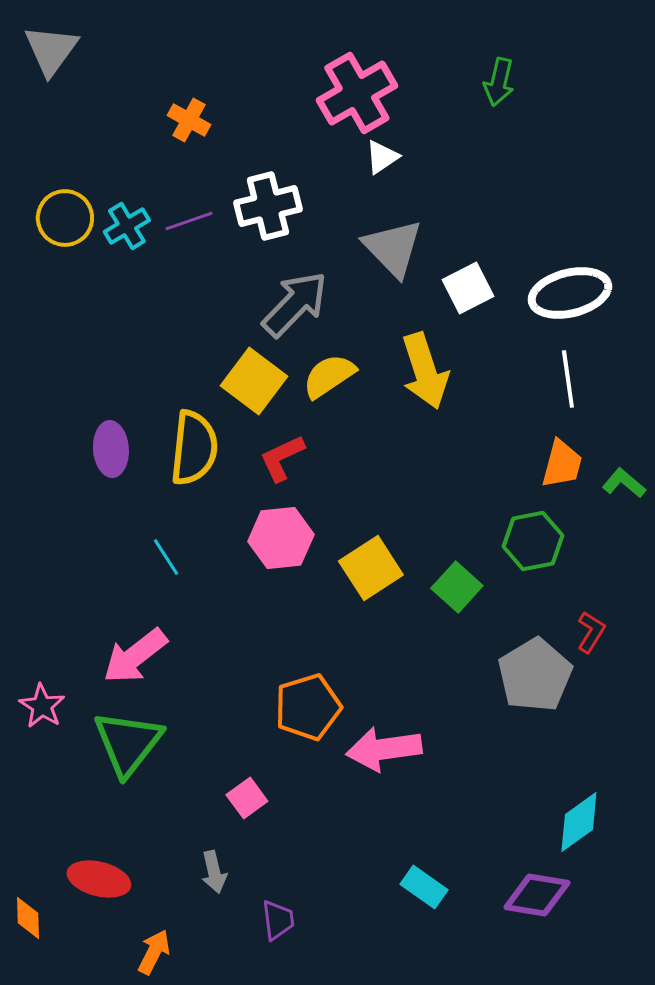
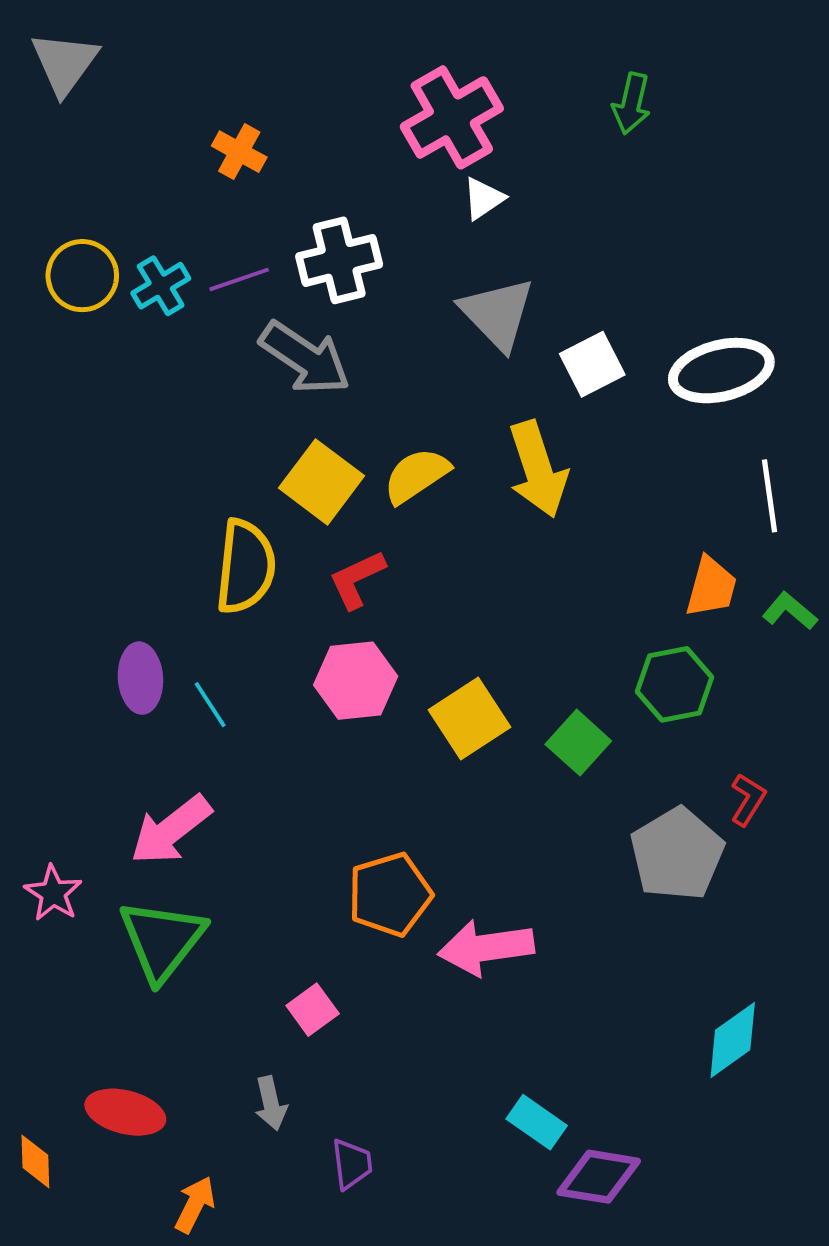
gray arrow: (295, 304) -> (305, 358), moved, turned 80
white line: (568, 379) -> (769, 496), moved
purple ellipse: (111, 449) -> (140, 678), moved
purple diamond: (537, 895) -> (599, 1177), moved

